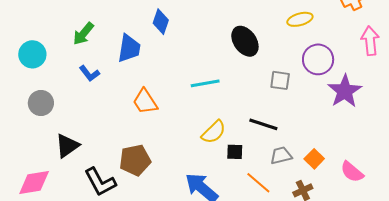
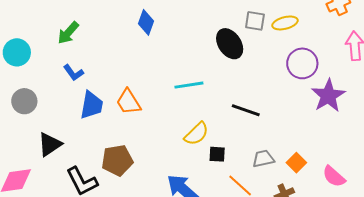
blue trapezoid: (129, 48) -> (91, 105), moved
gray square: (280, 80) -> (255, 21), moved
black line: (263, 124) -> (246, 110), moved

